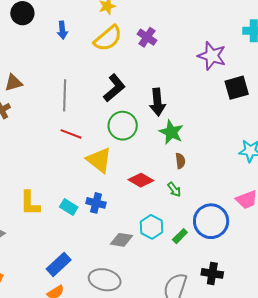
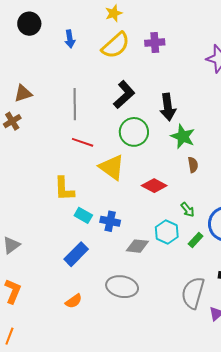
purple cross: (147, 37) -> (155, 43), turned -36
green arrow: (174, 189) -> (188, 210), moved
yellow L-shape: (30, 203) -> (64, 189), moved
blue cross: (96, 203) -> (110, 221), moved
blue rectangle: (59, 264) -> (76, 254), moved

